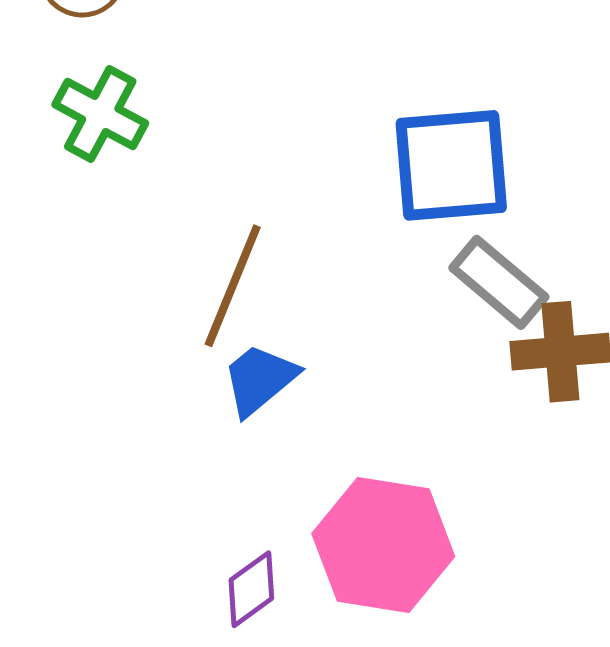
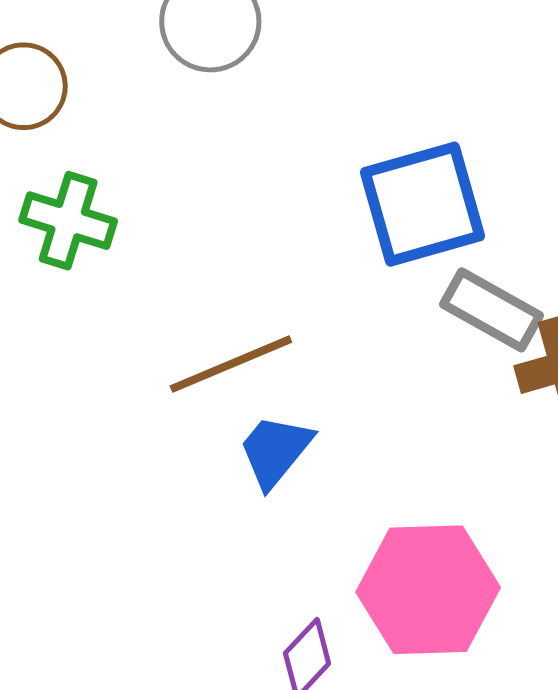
brown line: (233, 286) -> (231, 364), turned 56

